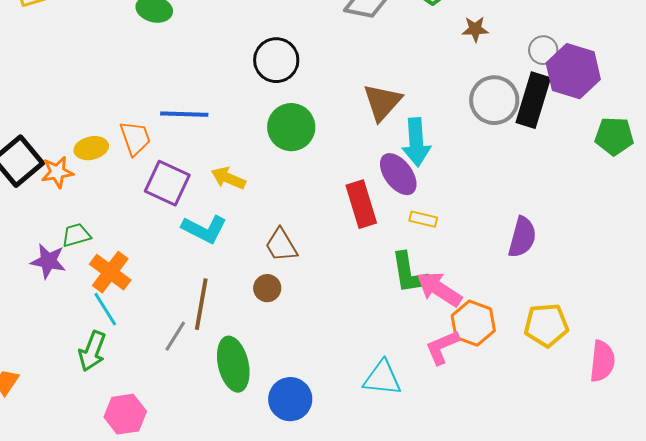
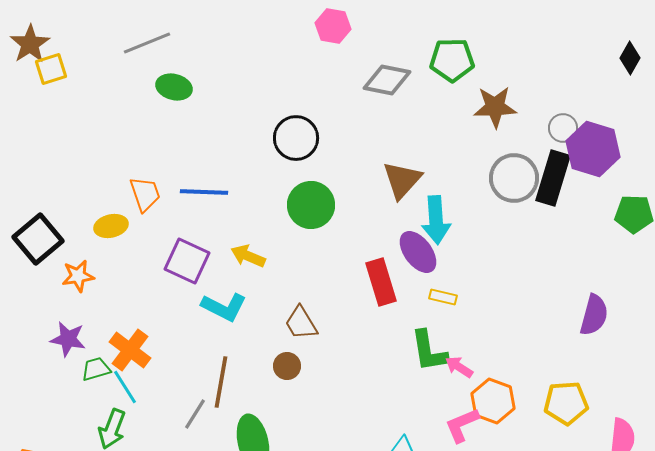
brown star: (475, 29) -> (495, 107), size x1.6
orange trapezoid: (135, 138) -> (145, 194), moved
orange star: (57, 172) -> (78, 276), moved
green trapezoid: (76, 235) -> (96, 369), moved
purple semicircle: (522, 237) -> (594, 315), moved
pink arrow: (439, 289) -> (459, 367), size x0.6

